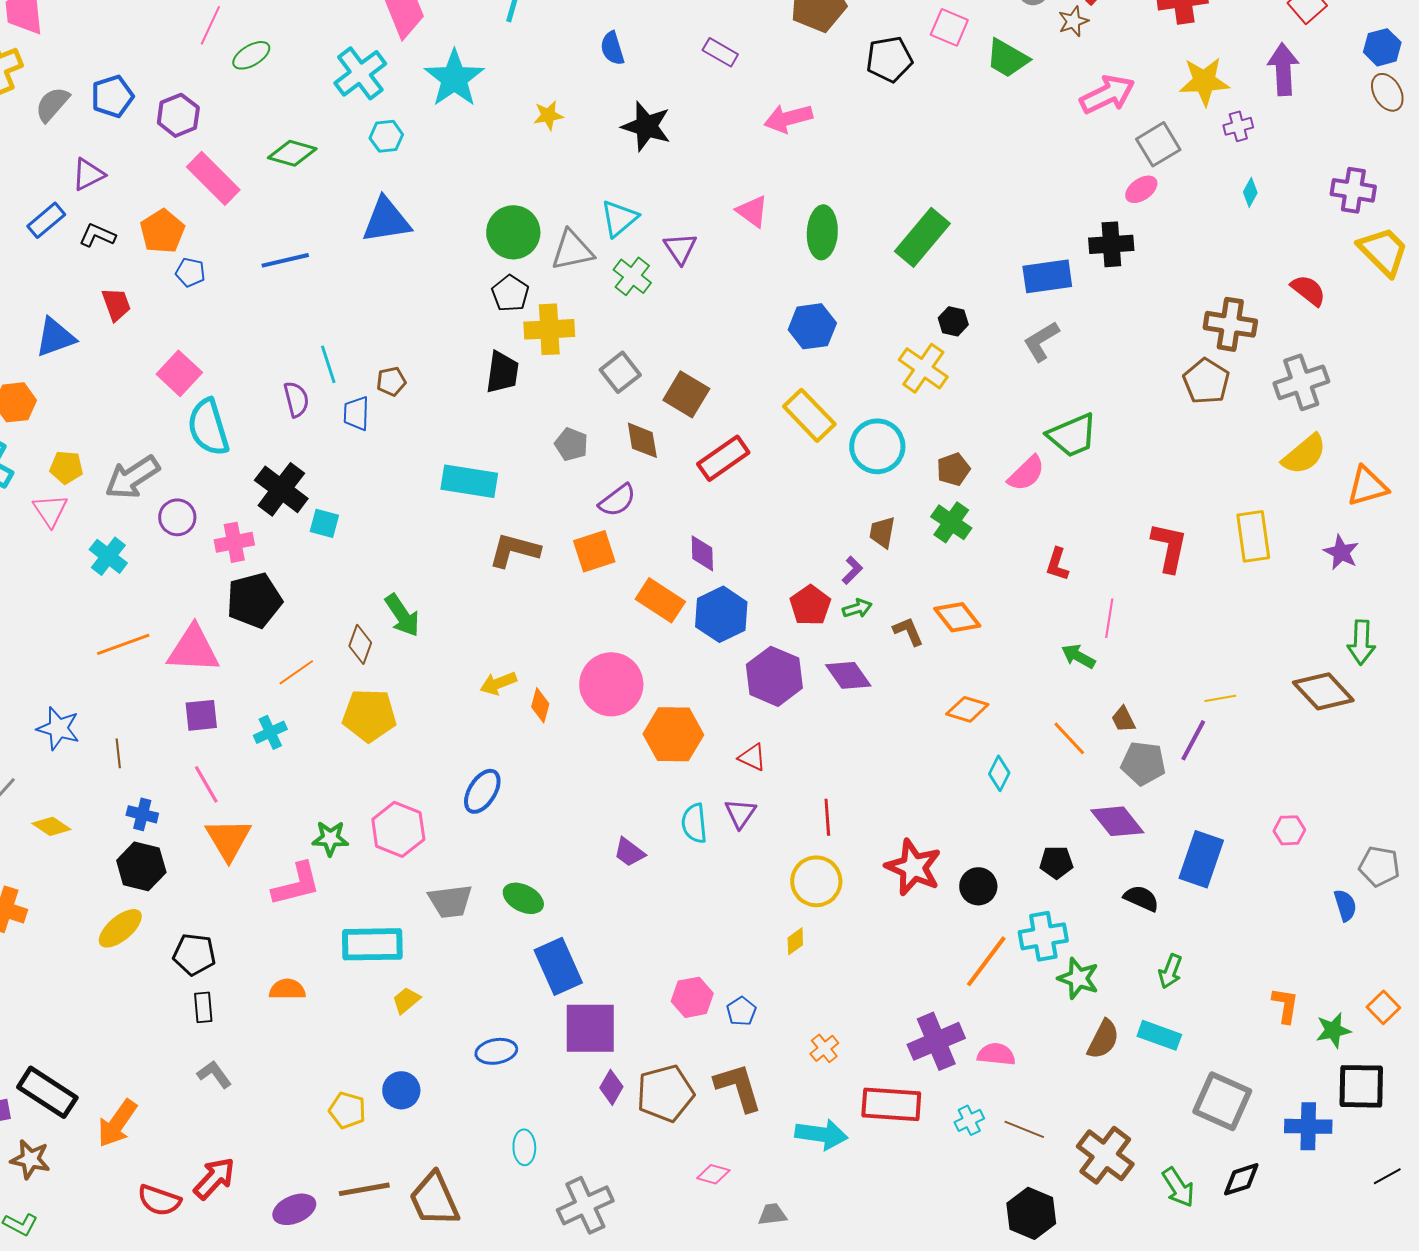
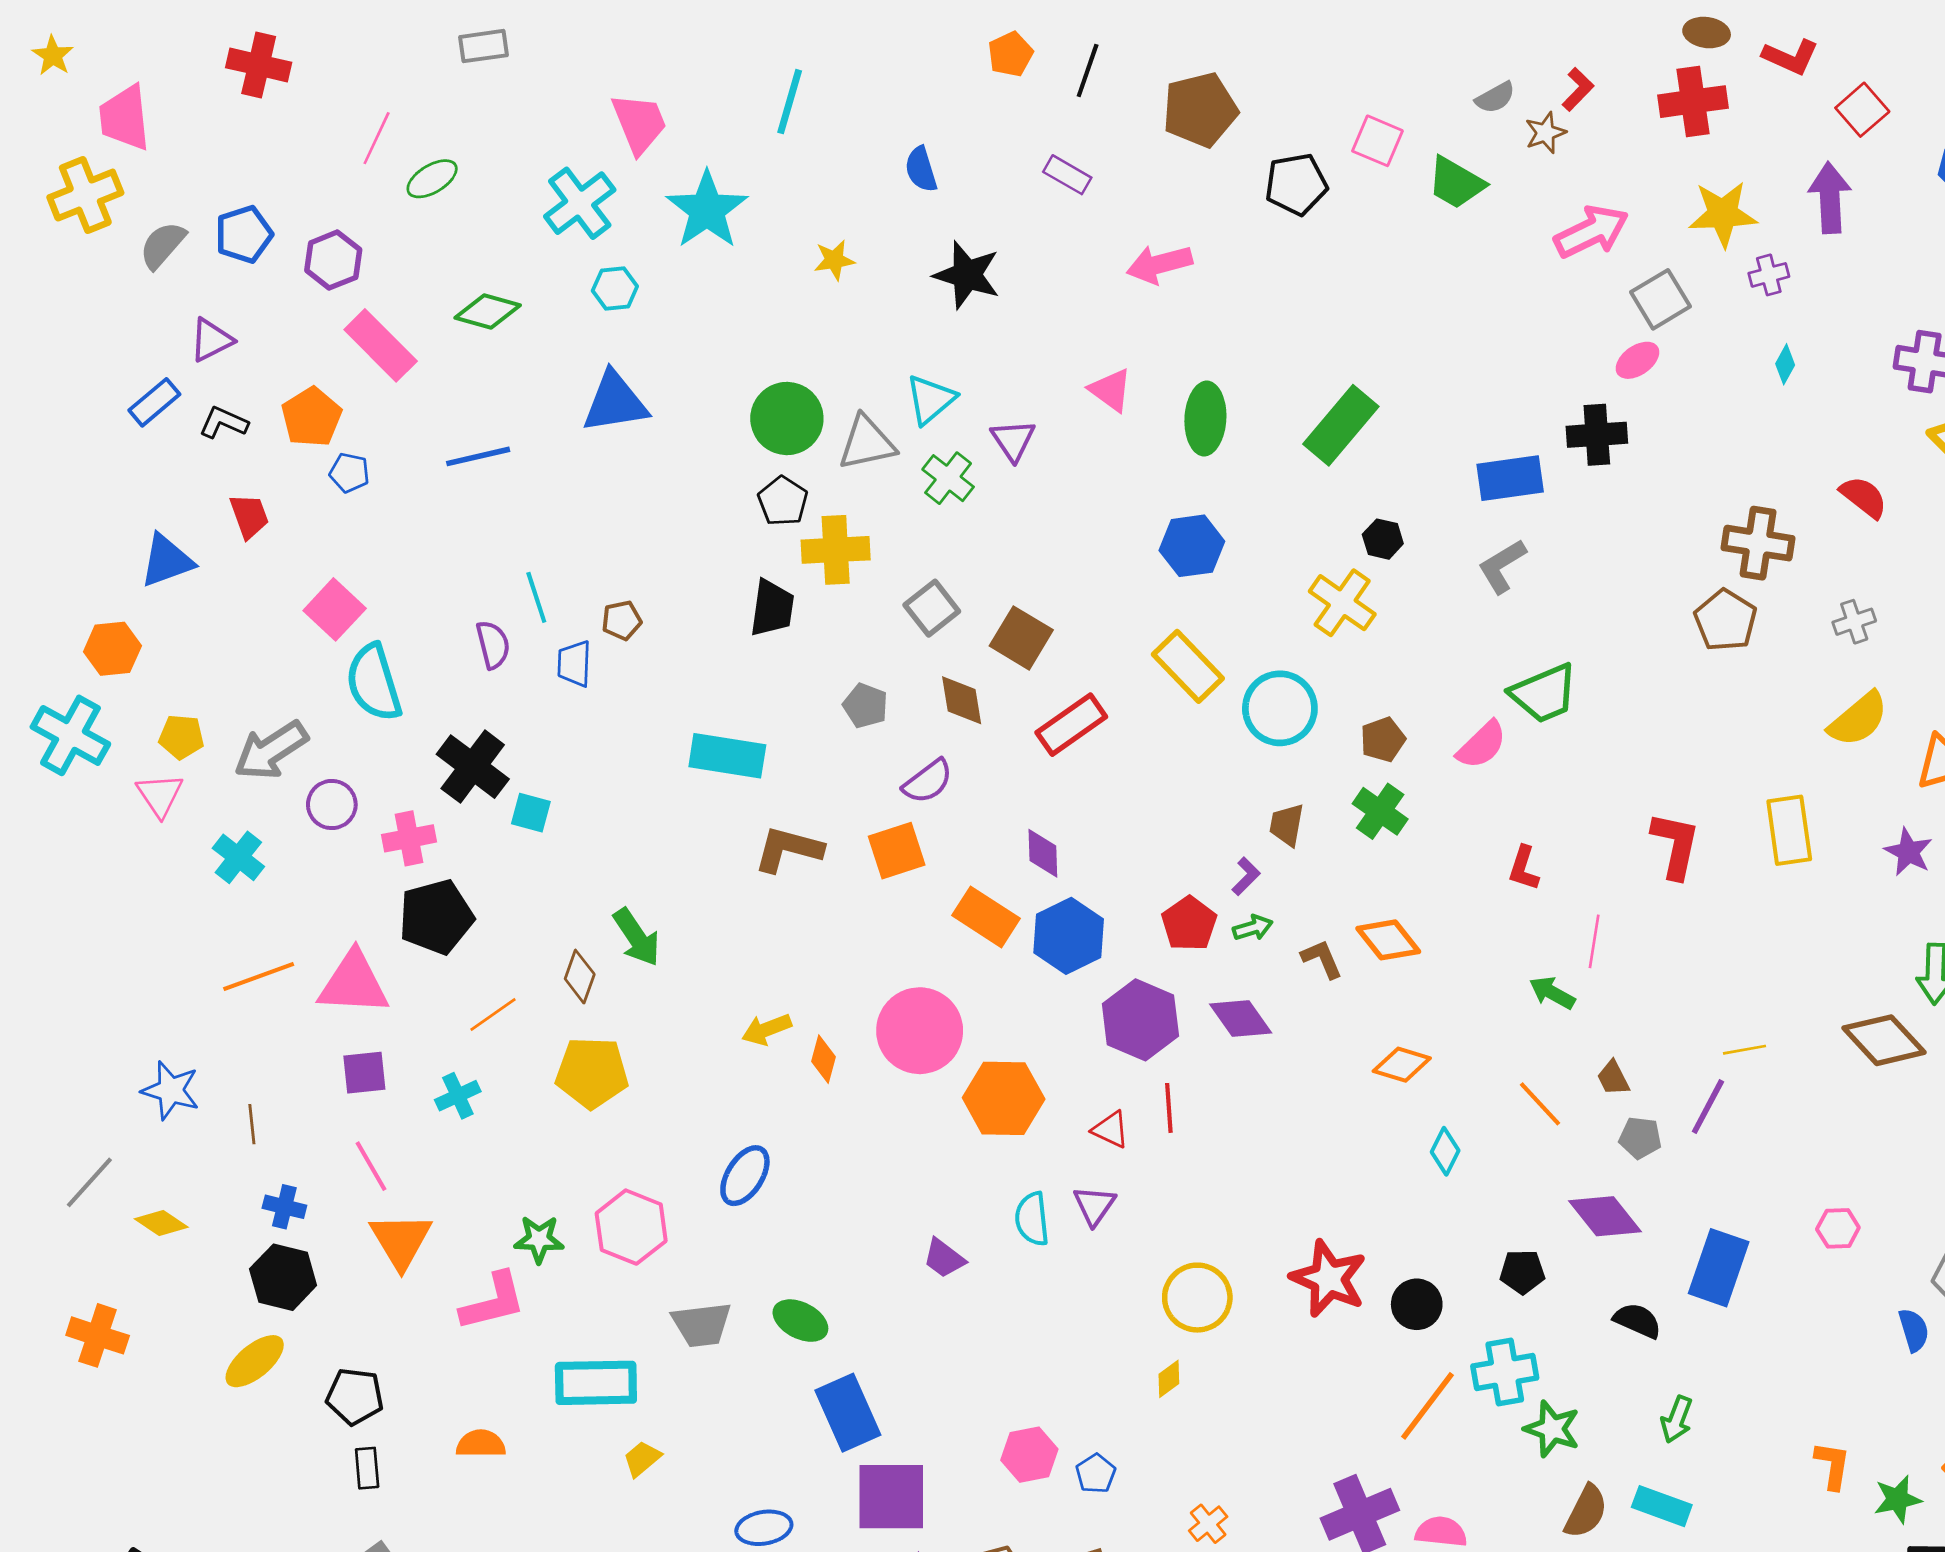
gray cross: (1301, 382) -> (1854, 622), size x0.6
gray pentagon: (1143, 763) -> (1640, 1138), size x0.7
red line: (827, 817) -> (1169, 1108), moved

